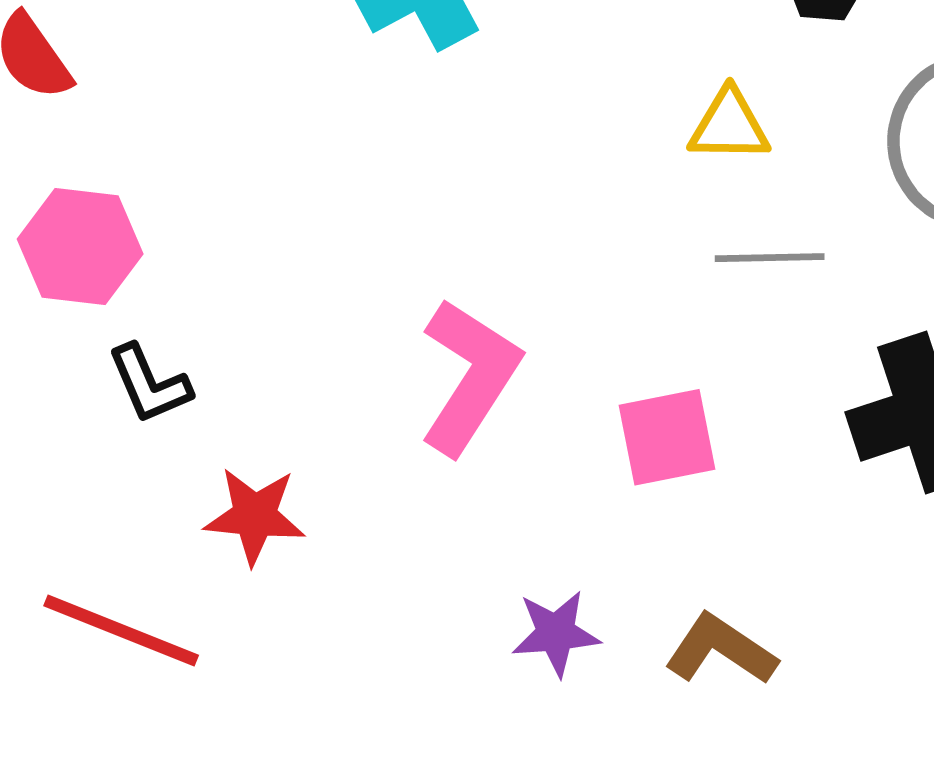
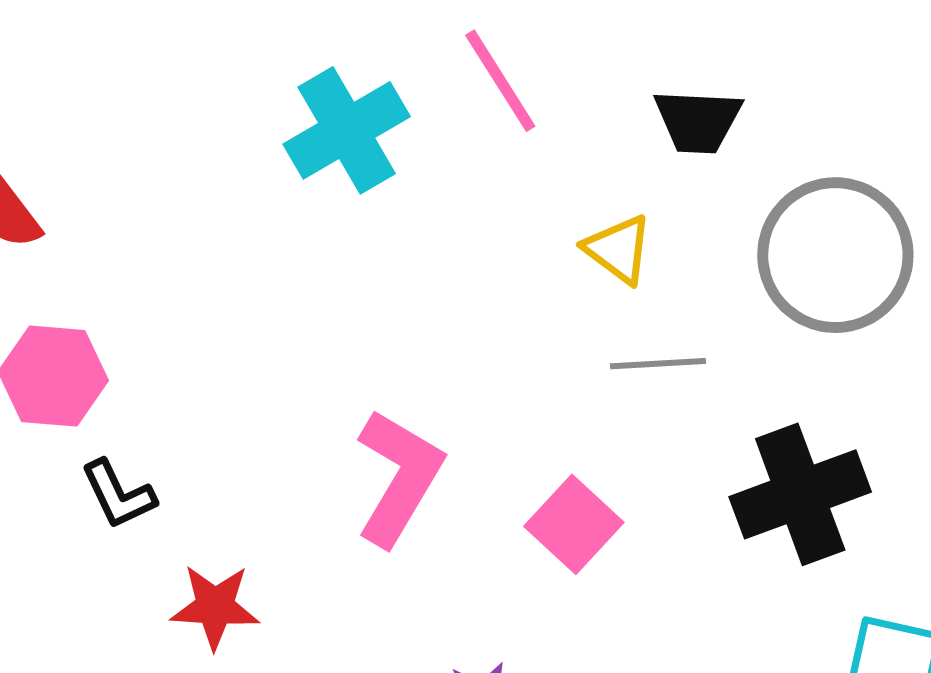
yellow triangle: (729, 126) -> (618, 249), turned 38
pink square: (667, 437) -> (574, 524), turned -34

